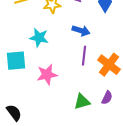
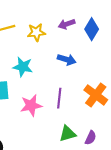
purple line: (84, 56) -> (59, 98), moved
purple semicircle: (107, 98) -> (91, 138), moved

